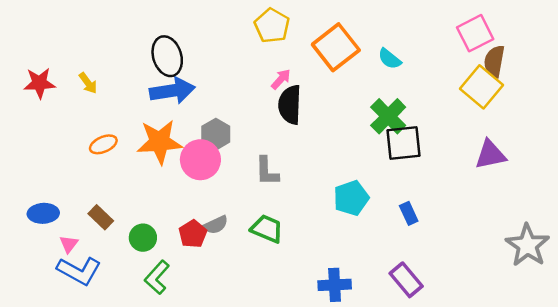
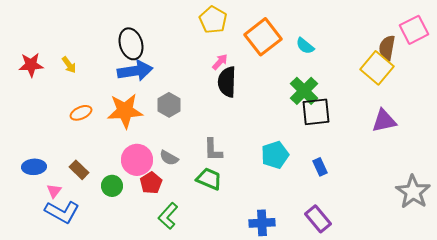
pink square: (475, 33) -> (414, 30), moved
pink circle: (200, 160) -> (137, 160), moved
gray L-shape: (267, 171) -> (213, 150), moved
gray semicircle: (216, 225) -> (169, 158), moved, turned 54
green L-shape: (157, 277) -> (168, 216), moved

